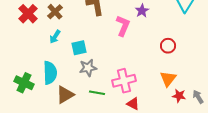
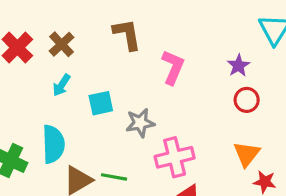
purple star: (142, 11) -> (238, 66), moved
gray star: (88, 68) -> (140, 123), moved
green line: (97, 93) -> (114, 177), moved

